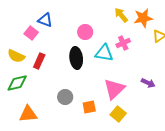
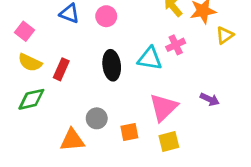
pink circle: (85, 32) -> (106, 16), moved
pink square: (31, 33) -> (25, 31), moved
orange triangle: (28, 114) -> (72, 140), moved
yellow square: (118, 114) -> (169, 142), turned 35

